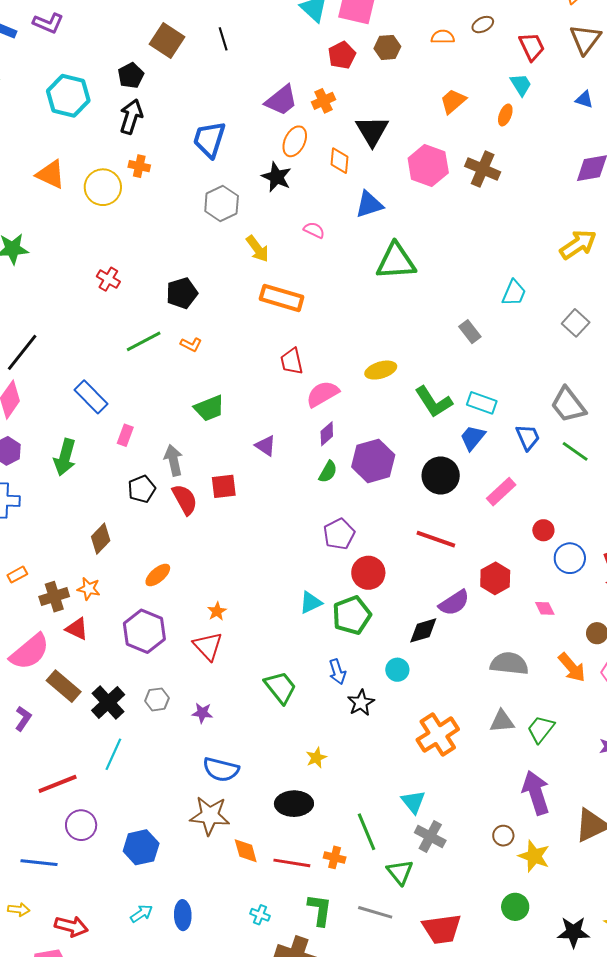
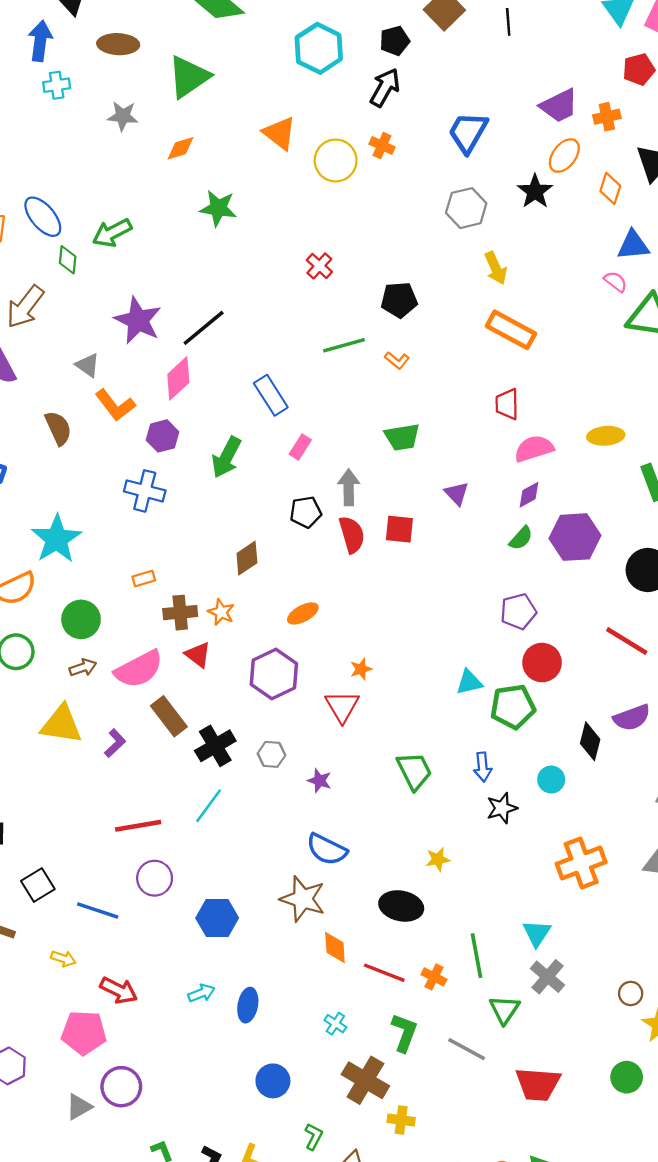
pink semicircle: (314, 230) -> (616, 282), moved
black diamond: (423, 630) -> (590, 741), turned -72

